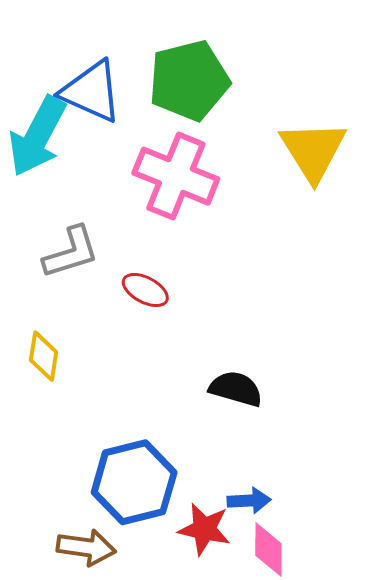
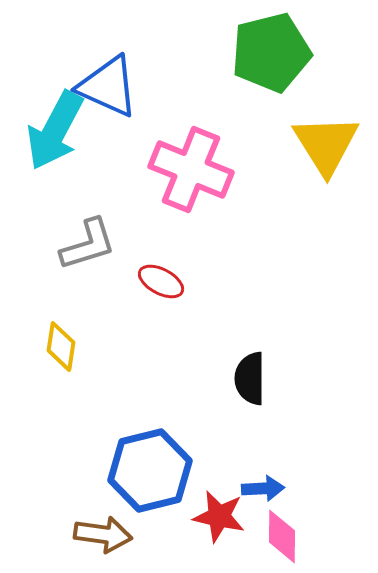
green pentagon: (189, 80) -> (271, 52), moved
black semicircle: (236, 389) -> (250, 378), turned -106

